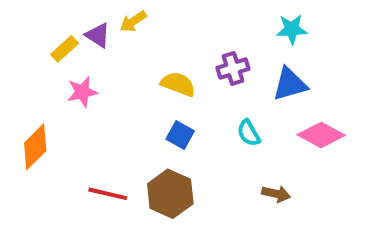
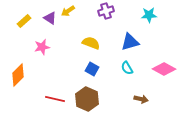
yellow rectangle: (65, 49) -> (24, 21), moved
purple cross: (233, 68) -> (106, 11), moved
blue triangle: (290, 84) -> (130, 42), moved

